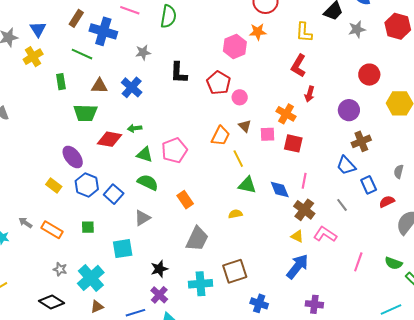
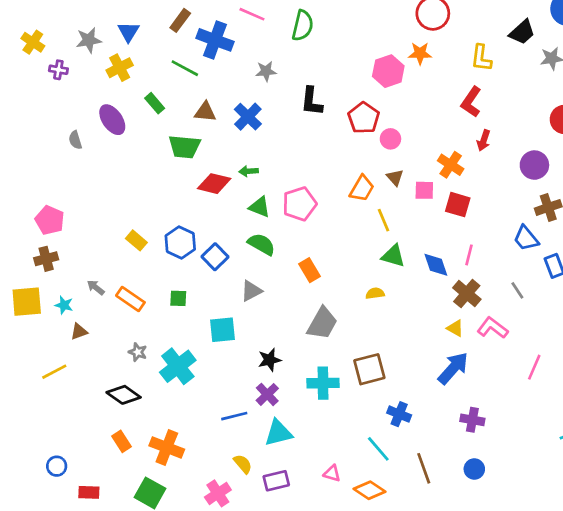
green rectangle: (61, 82) -> (155, 103), turned -35
purple ellipse: (73, 157) -> (112, 120), moved
brown triangle: (97, 307) -> (79, 332), moved

